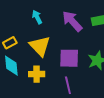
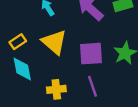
yellow cross: (37, 74) -> (56, 89), moved

